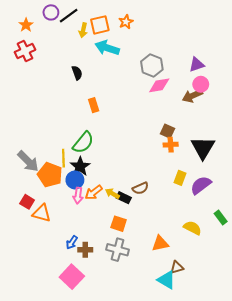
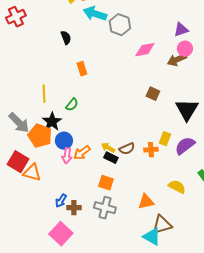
gray hexagon: (152, 66) -> (120, 25), moved
green semicircle: (83, 143) -> (72, 105), size x0.6
orange cross: (171, 145) -> (151, 150), moved
yellow line: (63, 158) -> (44, 94), moved
black star: (80, 166) -> (52, 122), moved
yellow arrow: (112, 193) -> (108, 148), moved
red square: (27, 202) -> (18, 162), size x1.5
brown triangle: (177, 267) -> (162, 225), size x1.5

